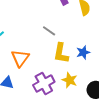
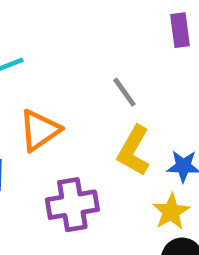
yellow star: (70, 80) -> (171, 212), moved

